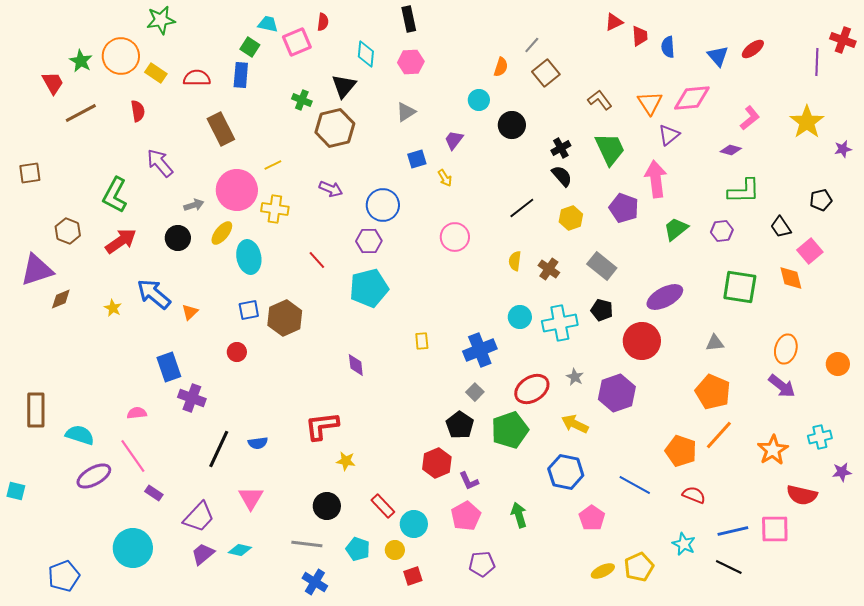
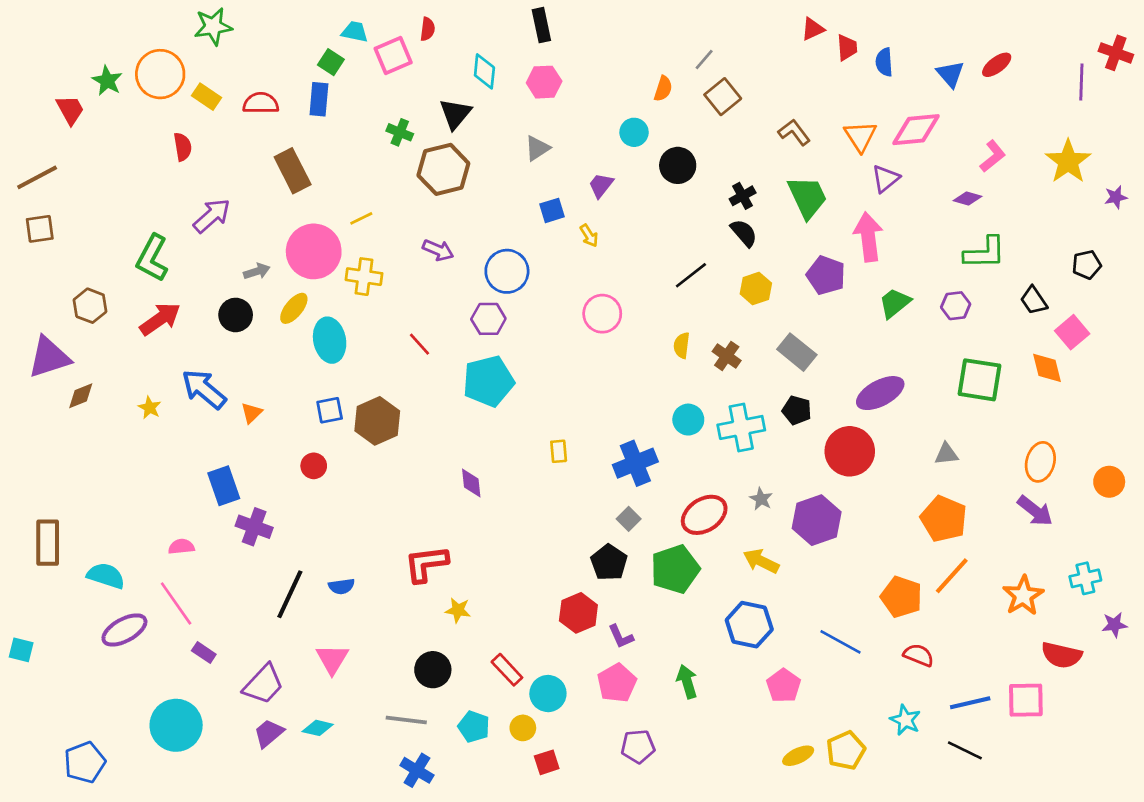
brown line: (81, 113) -> (37, 177), moved
purple arrow: (160, 163) -> (212, 216), turned 88

